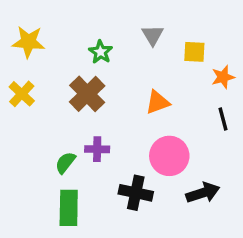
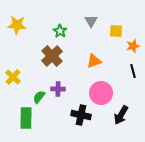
yellow cross: (22, 94) -> (13, 77), moved
black arrow: (203, 193) -> (121, 115), turned 138
green rectangle: (69, 208) -> (26, 118), moved

